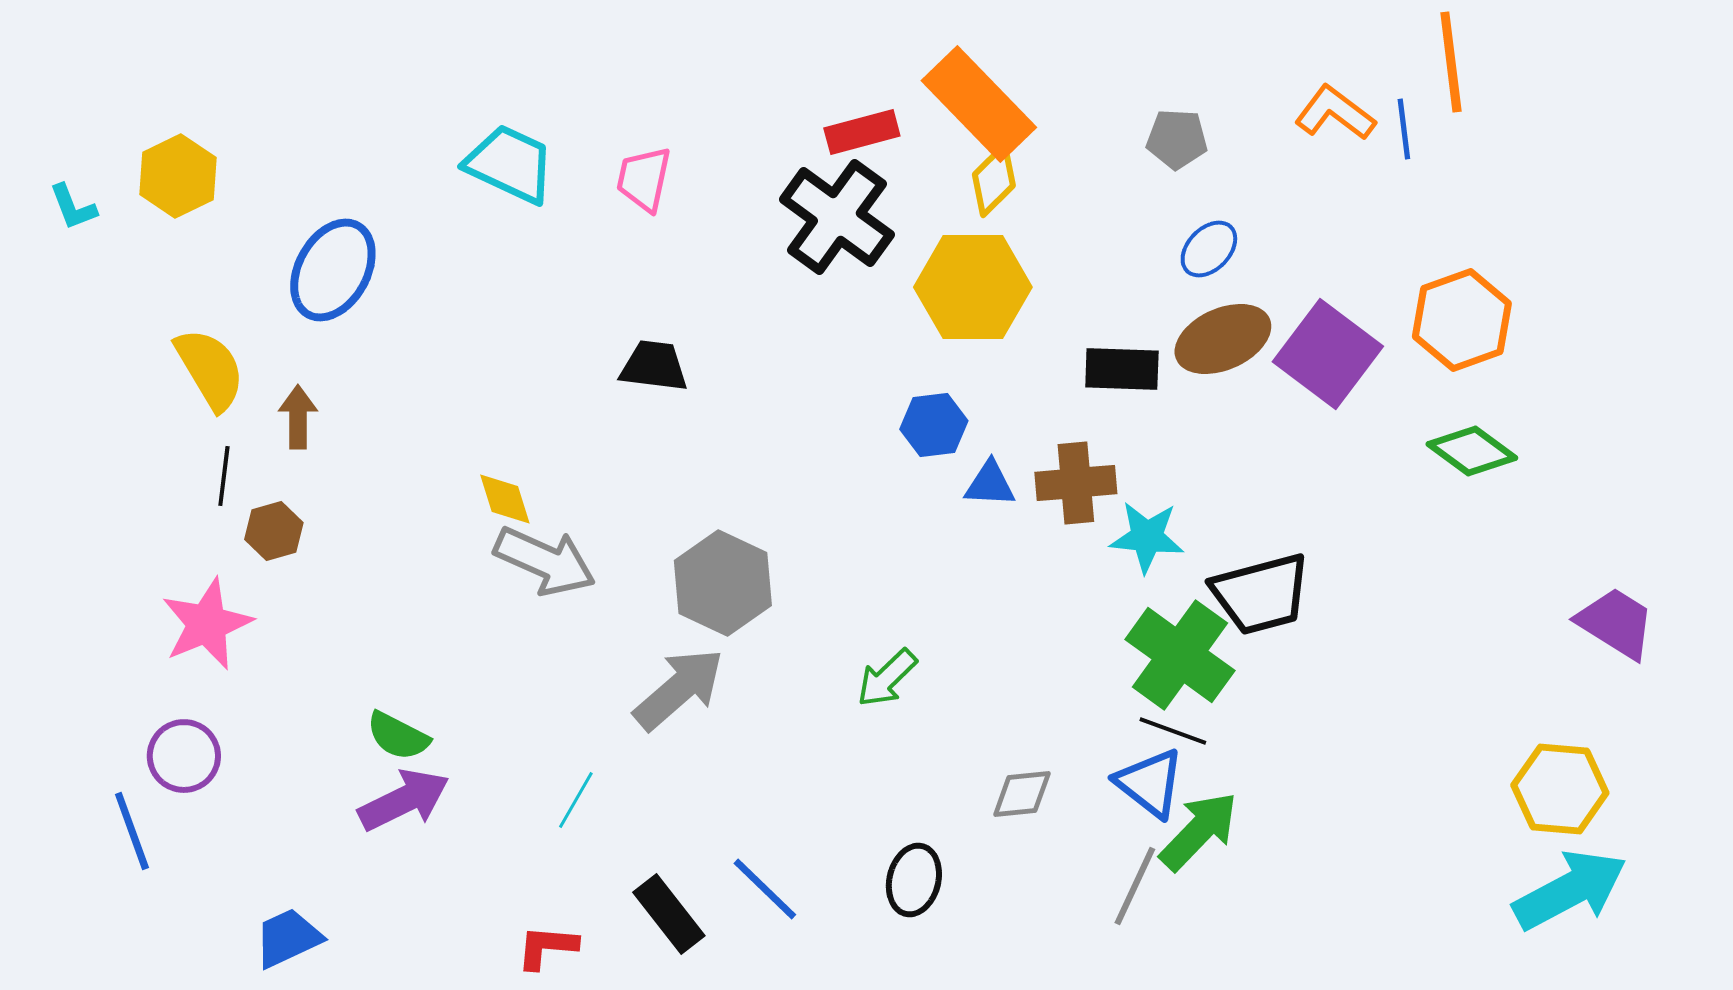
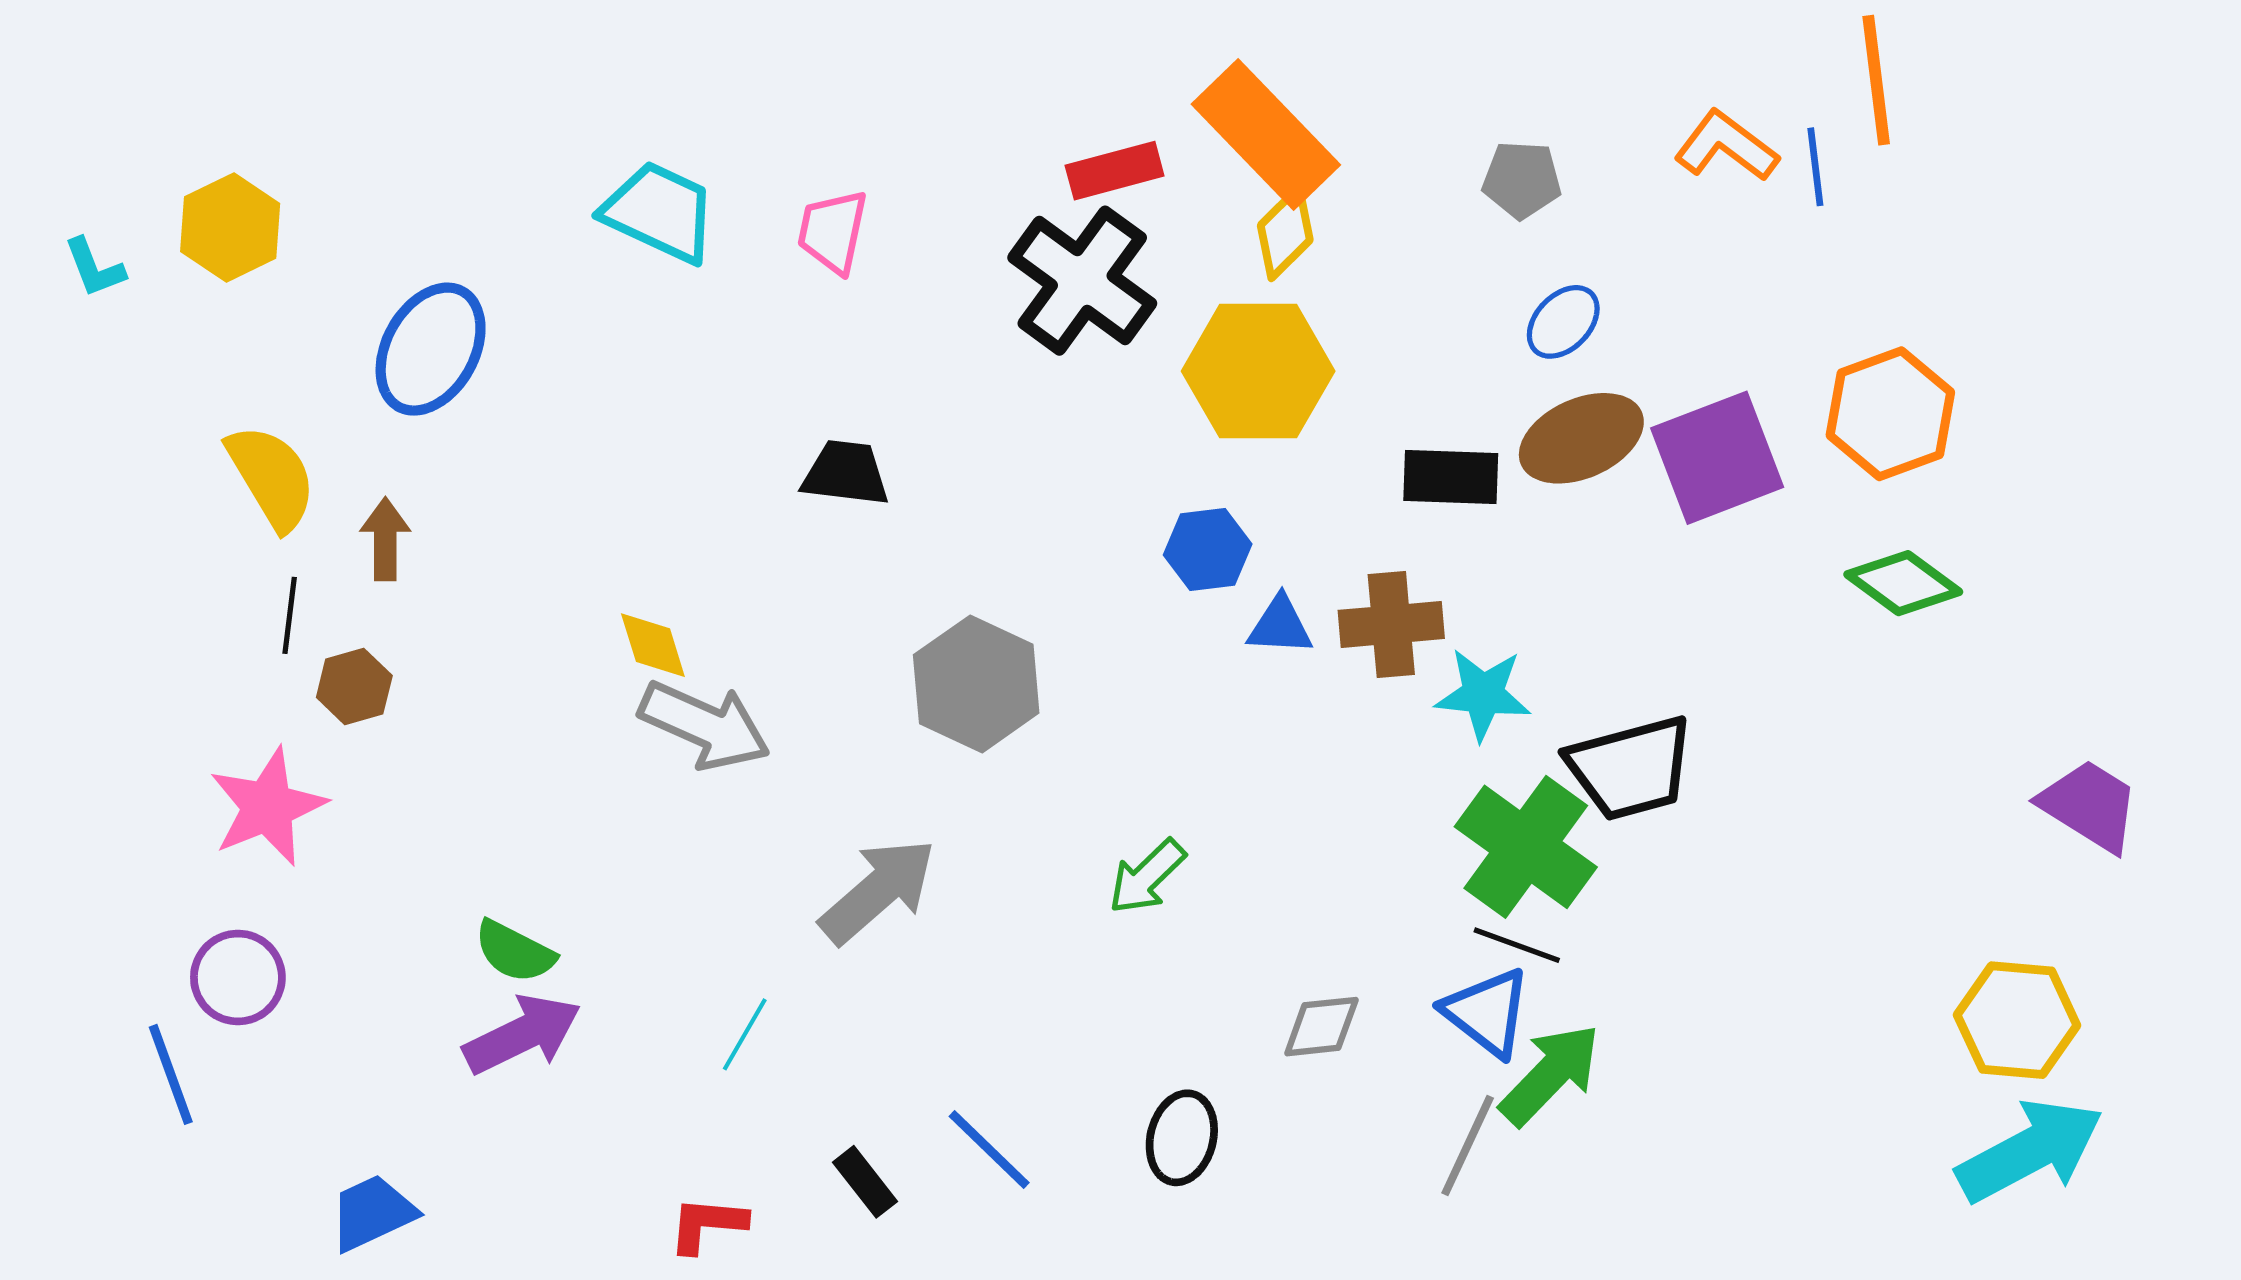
purple square: (1328, 354) -> (1717, 458), turned 32
gray hexagon: (723, 583) -> (976, 684), moved
black rectangle: (669, 914) -> (865, 1182), size x0.7

